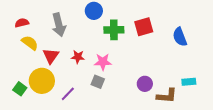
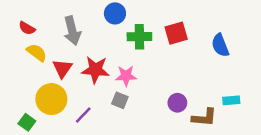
red semicircle: (22, 23) -> (27, 28), turned -136
red star: (78, 57) -> (95, 70), size x1.6
green square: (20, 89) -> (27, 122), moved

